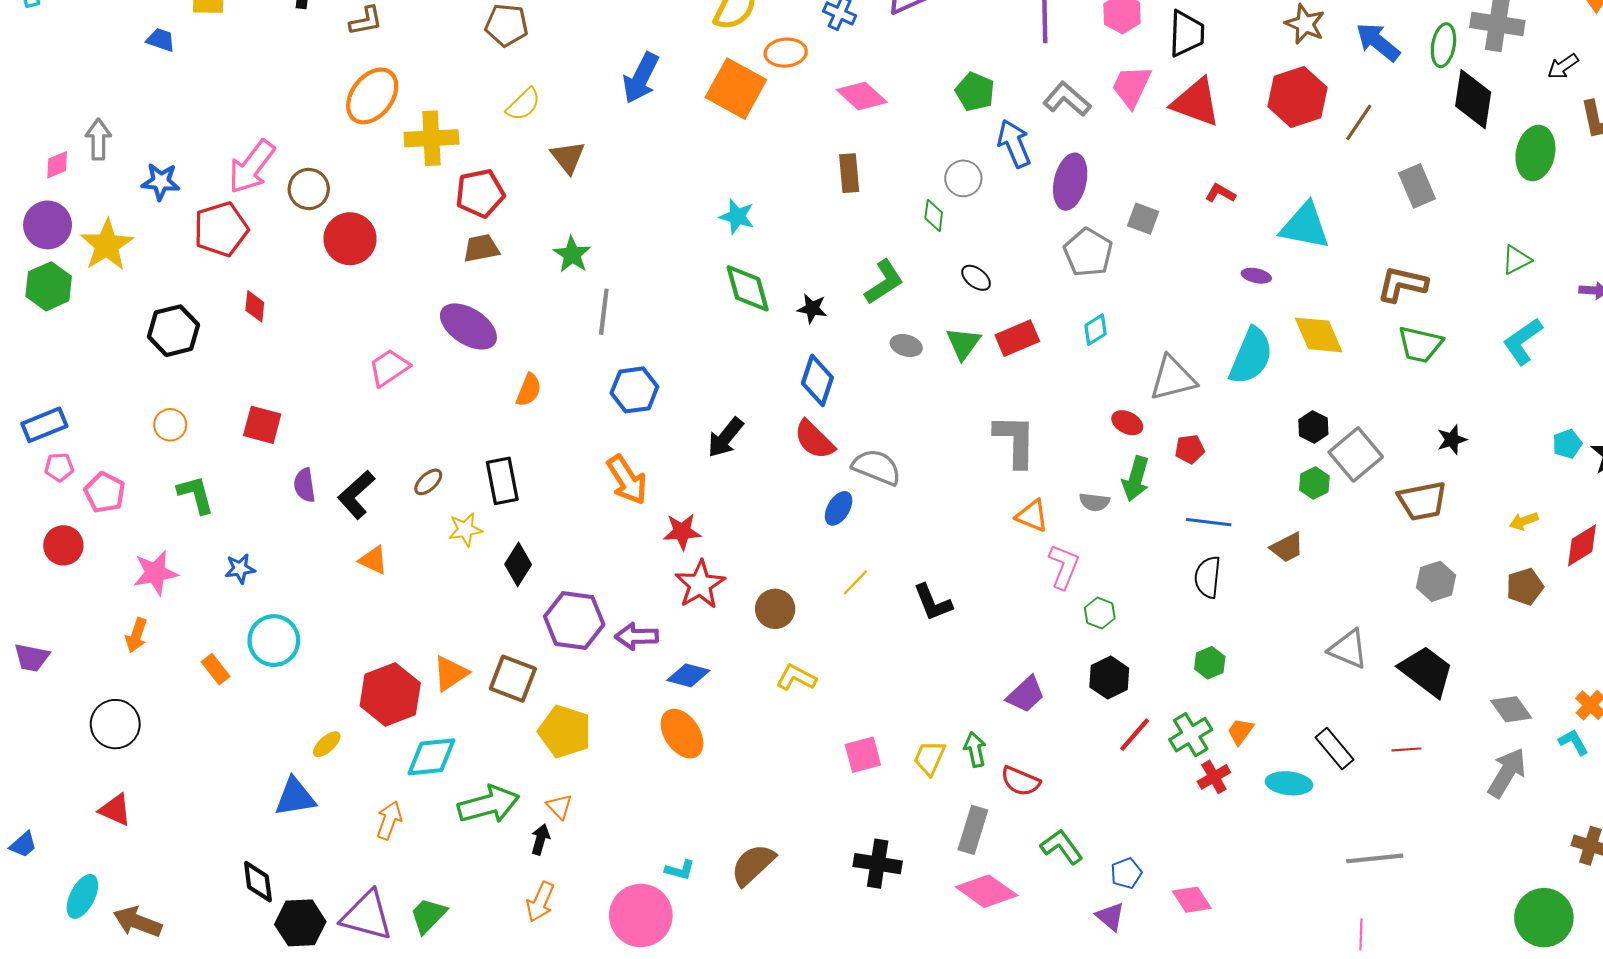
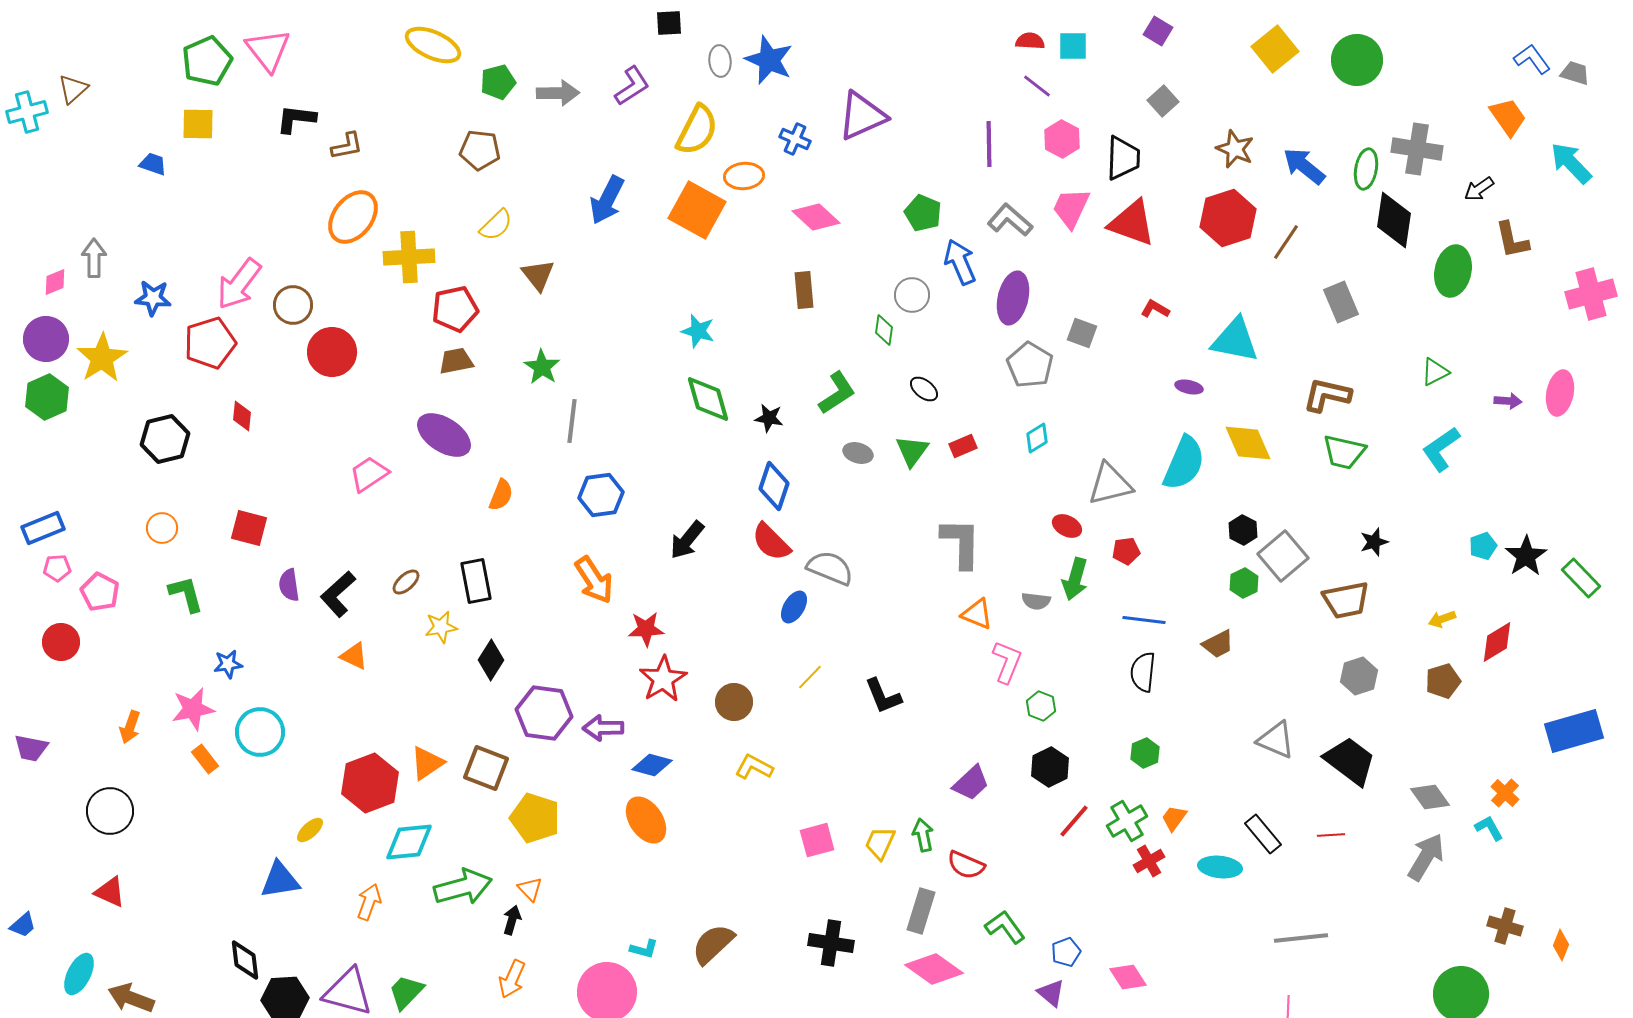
red rectangle: (1017, 338) -> (963, 446), size x0.7
pink star: (155, 573) -> (193, 709), moved

